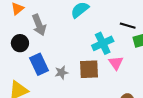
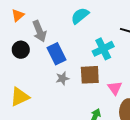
pink triangle: (116, 63) -> (115, 88), moved
blue rectangle: (39, 64) -> (57, 54), moved

